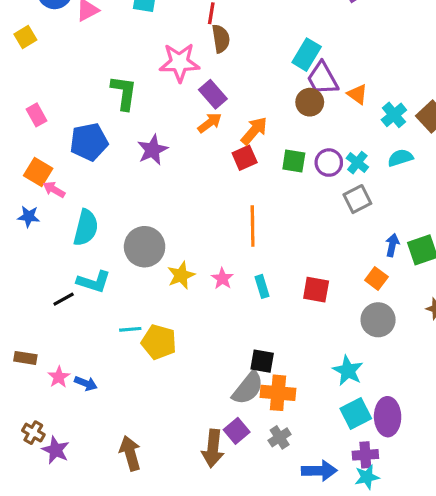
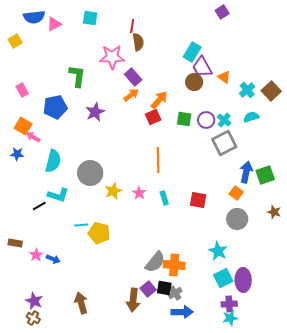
gray square: (357, 199) -> (224, 143), size x1.4
blue arrow: (392, 245) -> (246, 172), size x1.5
black square: (262, 361) -> (164, 288), moved
brown cross: (33, 433) -> (33, 318), moved
blue arrow: (319, 471) -> (182, 312), moved

